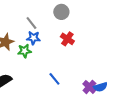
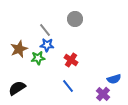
red cross: (67, 39) -> (71, 60), moved
blue semicircle: (100, 87) -> (114, 79), moved

